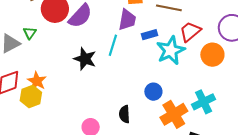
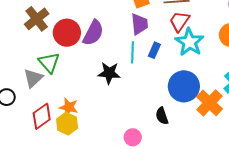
red trapezoid: (190, 32) -> (179, 21), moved
green triangle: (30, 33) -> (49, 63), size x1.6
blue rectangle: (149, 35) -> (154, 50), moved, turned -35
blue circle: (153, 92) -> (184, 86), size x1.8

